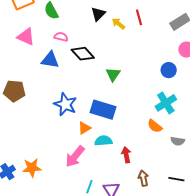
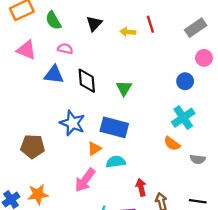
black triangle: (98, 14) -> (94, 24), moved
yellow arrow: (118, 24) -> (128, 32), turned -32
black diamond: (83, 54) -> (87, 81), moved, turned 40
brown pentagon: (14, 91) -> (33, 146), moved
red arrow: (126, 155) -> (141, 187), moved

